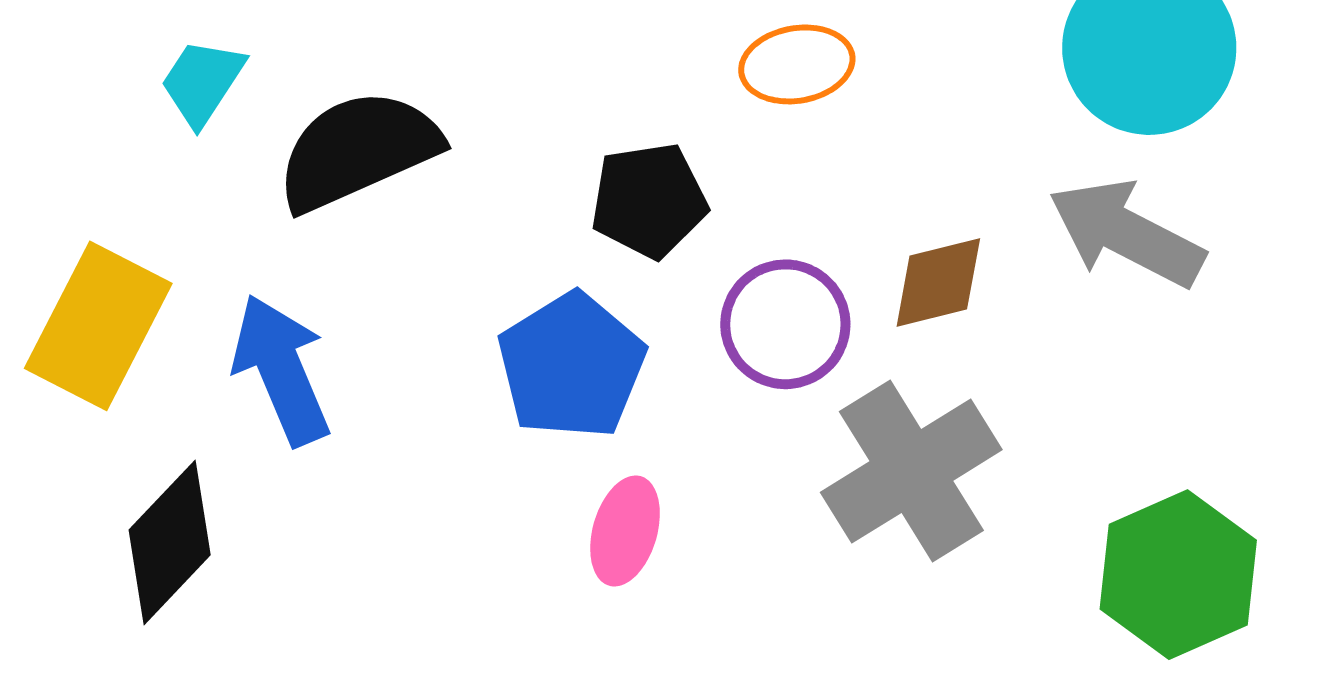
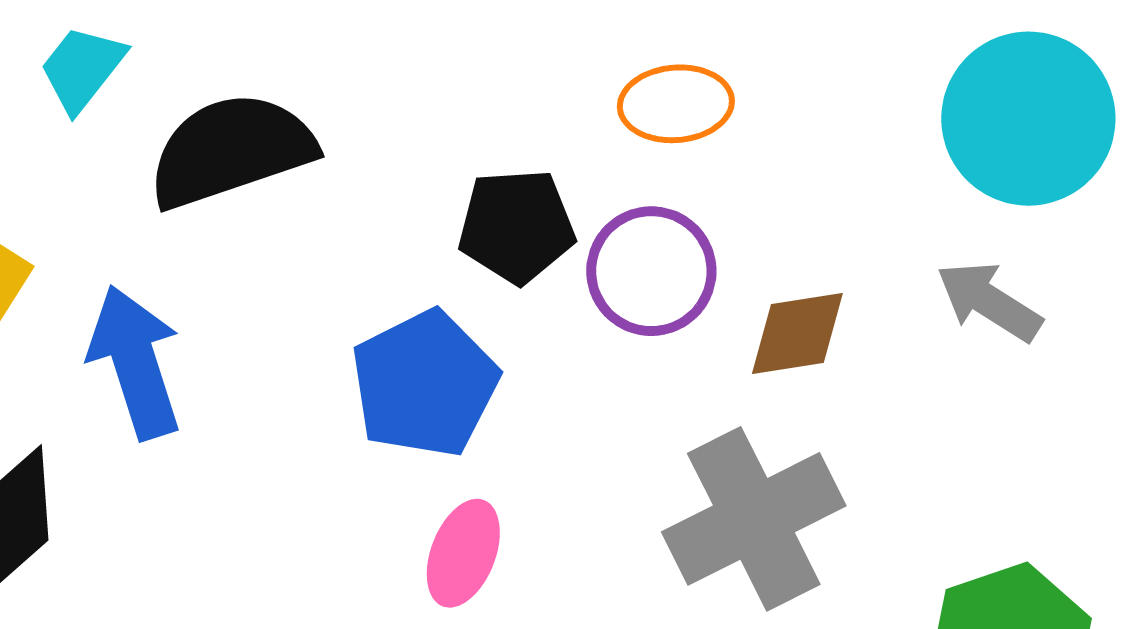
gray arrow: (1126, 233) -> (989, 301), size x0.7
purple circle: (785, 324) -> (651, 271), moved

